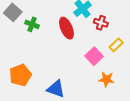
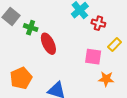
red ellipse: (66, 28) -> (48, 44), moved
pink square: (94, 56) -> (93, 57), turned -36

